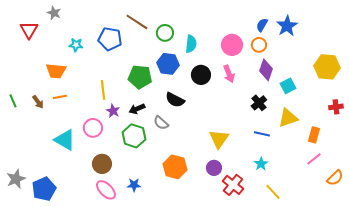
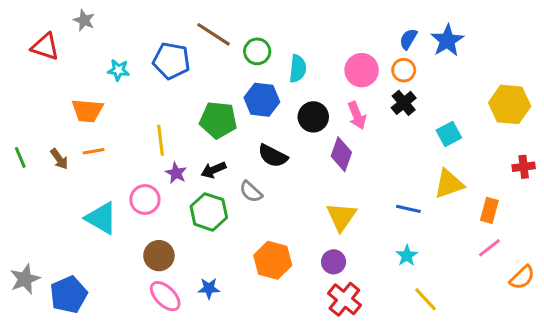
red triangle: (29, 30) -> (45, 47), turned -42
purple diamond: (266, 70) -> (341, 154), moved
black cross: (259, 103) -> (404, 103), moved
red cross: (233, 185) -> (344, 299), moved

